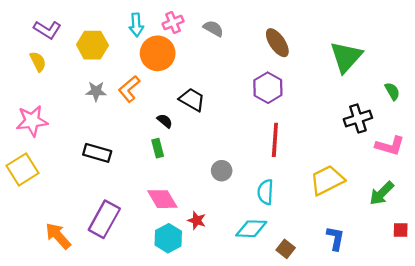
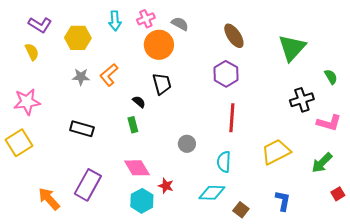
orange circle: (158, 53) -> (159, 45), moved
black trapezoid: (192, 100) -> (162, 84), turned 45
red square: (401, 230) -> (338, 194), turned -32

